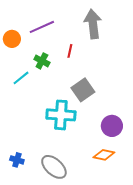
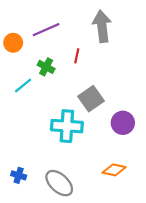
purple circle: (112, 126) -> (123, 123), moved

